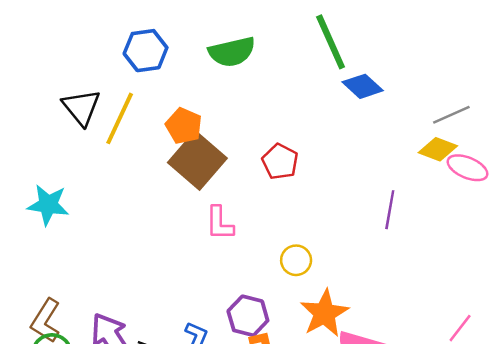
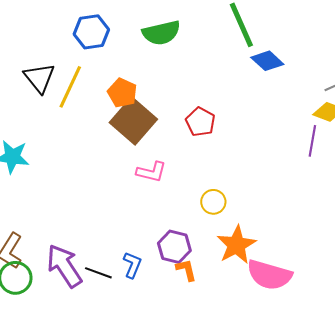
purple line: (390, 210) -> (312, 141), moved
pink L-shape: (220, 223) -> (151, 172), turned -76

